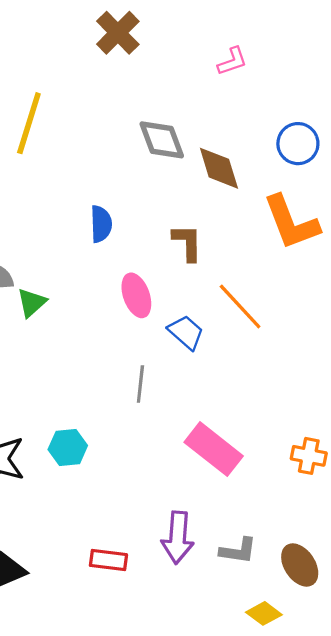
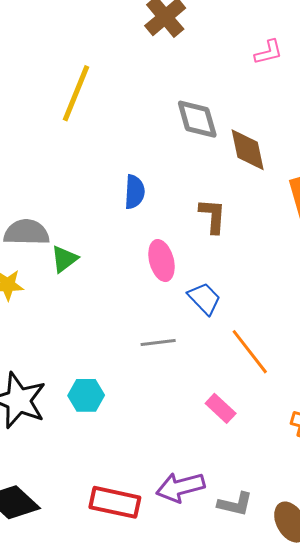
orange line: (240, 307) -> (250, 352), moved
gray line: (140, 384) -> (158, 343), turned 72
pink rectangle: (214, 449) -> (221, 408), size x0.6
purple arrow: (178, 538) -> (180, 487), turned 66
red rectangle: (108, 560) -> (115, 502), size x1.4

